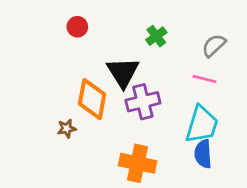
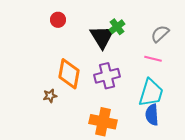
black triangle: (123, 72) -> (102, 37), moved

